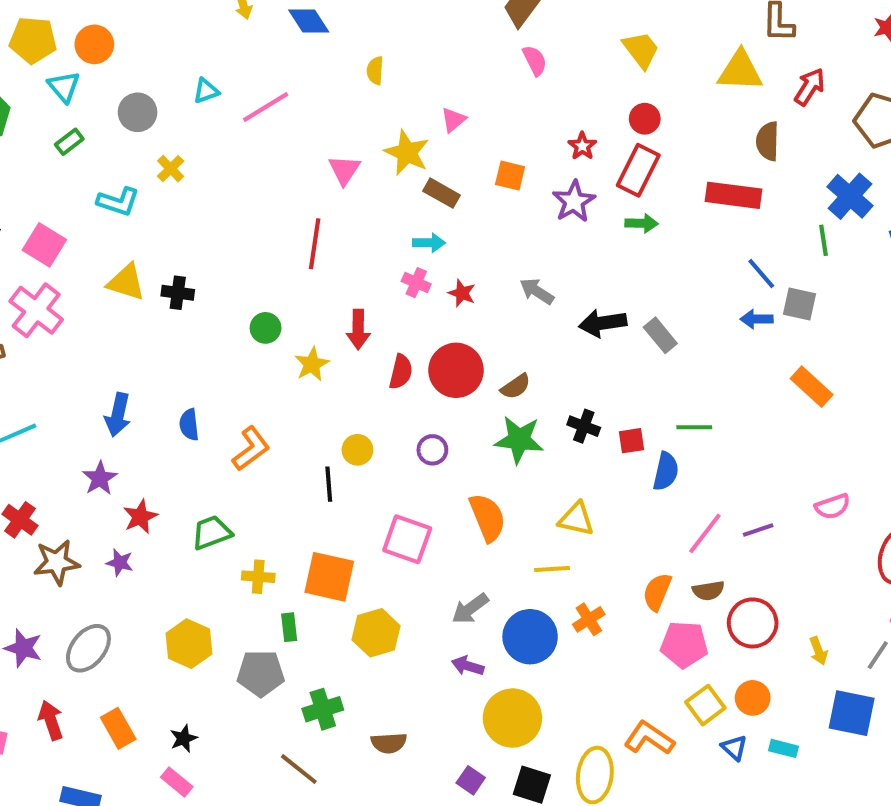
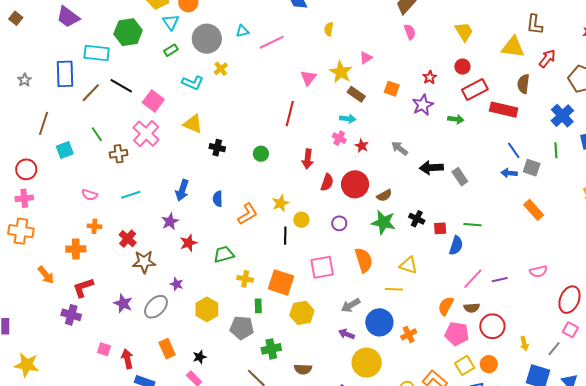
gray circle: (138, 112) -> (207, 39), size x1.5
red rectangle: (638, 170) -> (475, 89), moved, turned 30
green line: (824, 240) -> (556, 150), moved
black cross: (178, 293) -> (217, 148), moved
yellow star: (312, 364) -> (281, 203), moved
pink square: (407, 539) -> (322, 267), turned -35
purple star: (120, 563) -> (177, 284), moved
orange cross: (589, 619) -> (409, 334), moved
red arrow: (51, 720) -> (127, 359), moved

